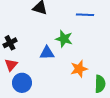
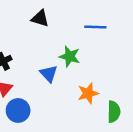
blue triangle: (47, 53) -> (49, 74), turned 49

